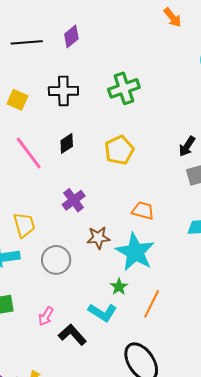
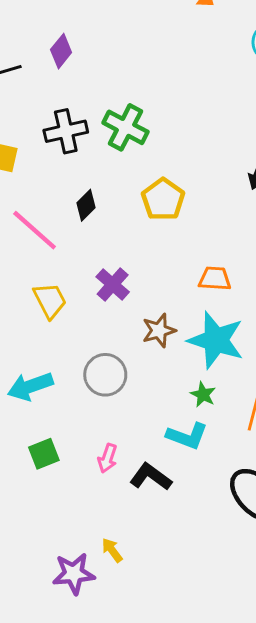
green cross: (124, 88) -> (126, 127), moved, turned -32
yellow trapezoid: (24, 225) -> (50, 300), moved

